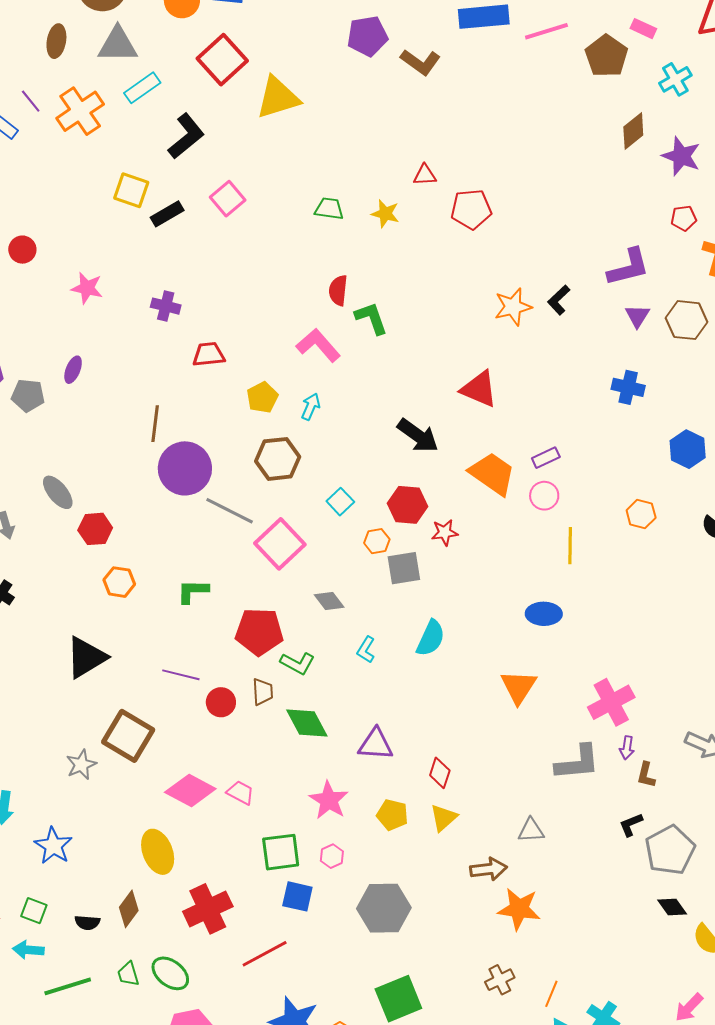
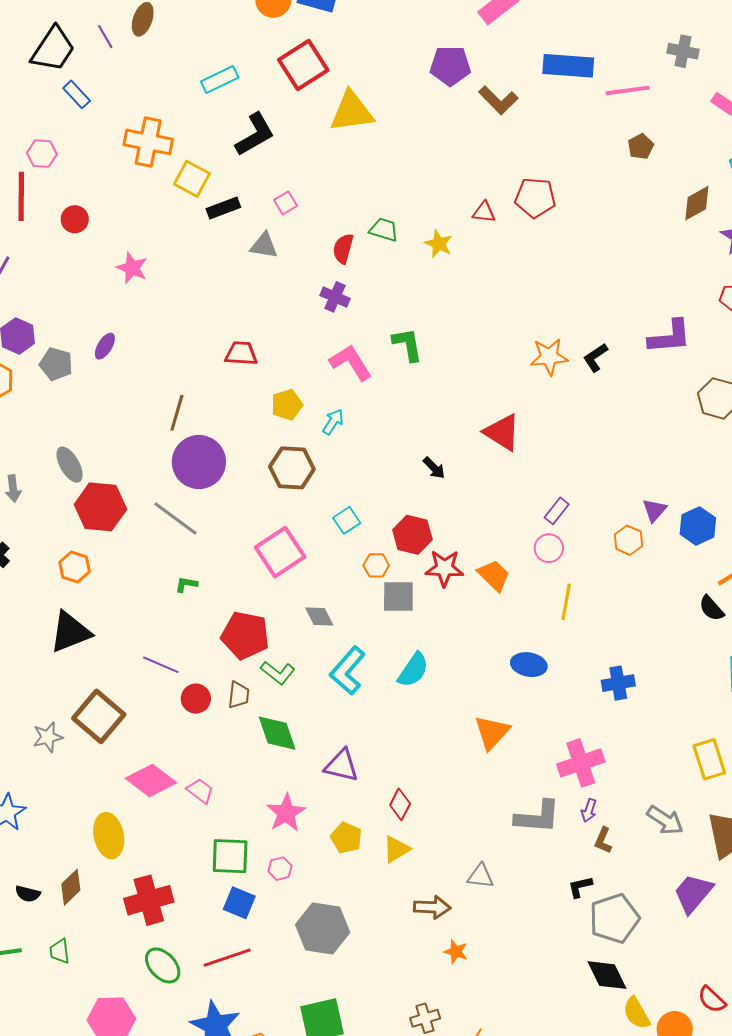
gray triangle: (118, 45) -> (264, 246), moved, size x0.7
brown pentagon: (606, 56) -> (641, 147), moved, size x0.6
purple line: (31, 101) -> (105, 37), moved
orange cross: (80, 111) -> (148, 142), moved, turned 36
pink square: (228, 199) -> (286, 203), size x0.7
red pentagon: (471, 209) -> (535, 198), moved
red semicircle: (338, 290) -> (343, 249), moved
purple cross: (166, 306) -> (335, 297), moved
purple triangle: (637, 316) -> (654, 510), moved
blue cross: (628, 387) -> (618, 683), moved, turned -32
black arrow: (418, 435) -> (434, 468), size x0.6
purple rectangle: (546, 458) -> (557, 511), turned -36
orange trapezoid: (492, 474) -> (494, 575), moved, size x0.7
gray line: (230, 511) -> (176, 518), moved
orange hexagon: (641, 514) -> (628, 540), moved
red hexagon: (95, 529) -> (100, 507), size x1.5
red star: (445, 533) -> (444, 568), size x1.4
orange hexagon: (119, 582) -> (75, 567), moved
green L-shape: (193, 591) -> (186, 584), size x0.7
cyan L-shape: (366, 650) -> (348, 671), size x1.8
black diamond: (672, 907) -> (607, 975), size x1.4
orange star: (519, 909) -> (456, 952), size x0.6
red line: (265, 954) -> (227, 958), moved
green ellipse: (170, 973) -> (163, 965), moved

